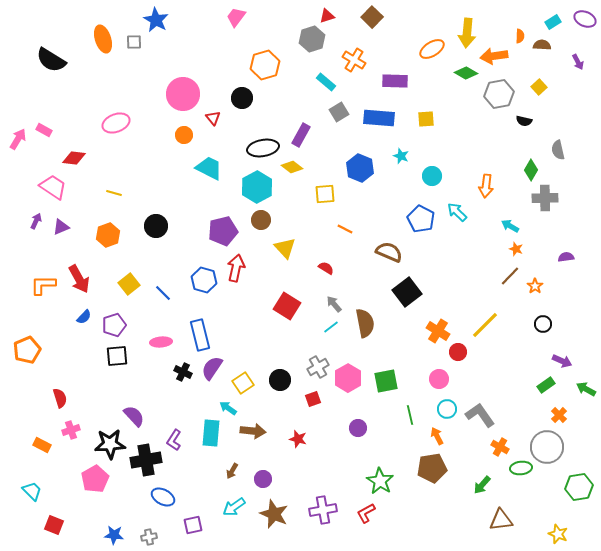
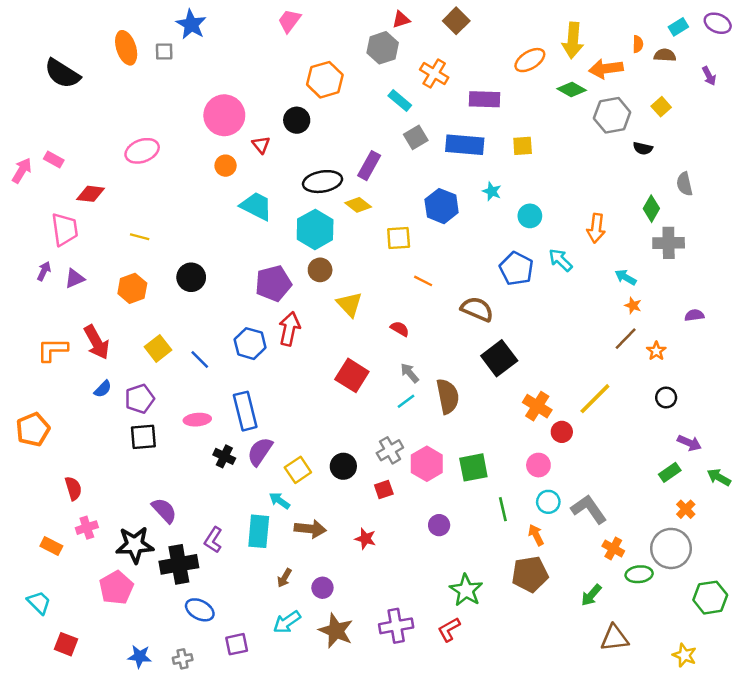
pink trapezoid: (53, 187) -> (65, 229), turned 48

